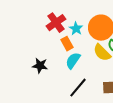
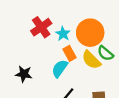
orange rectangle: (67, 44) -> (69, 53), moved

